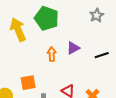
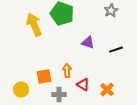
purple triangle: (73, 48) -> (88, 43), turned 48
orange arrow: (52, 54) -> (67, 71), moved

